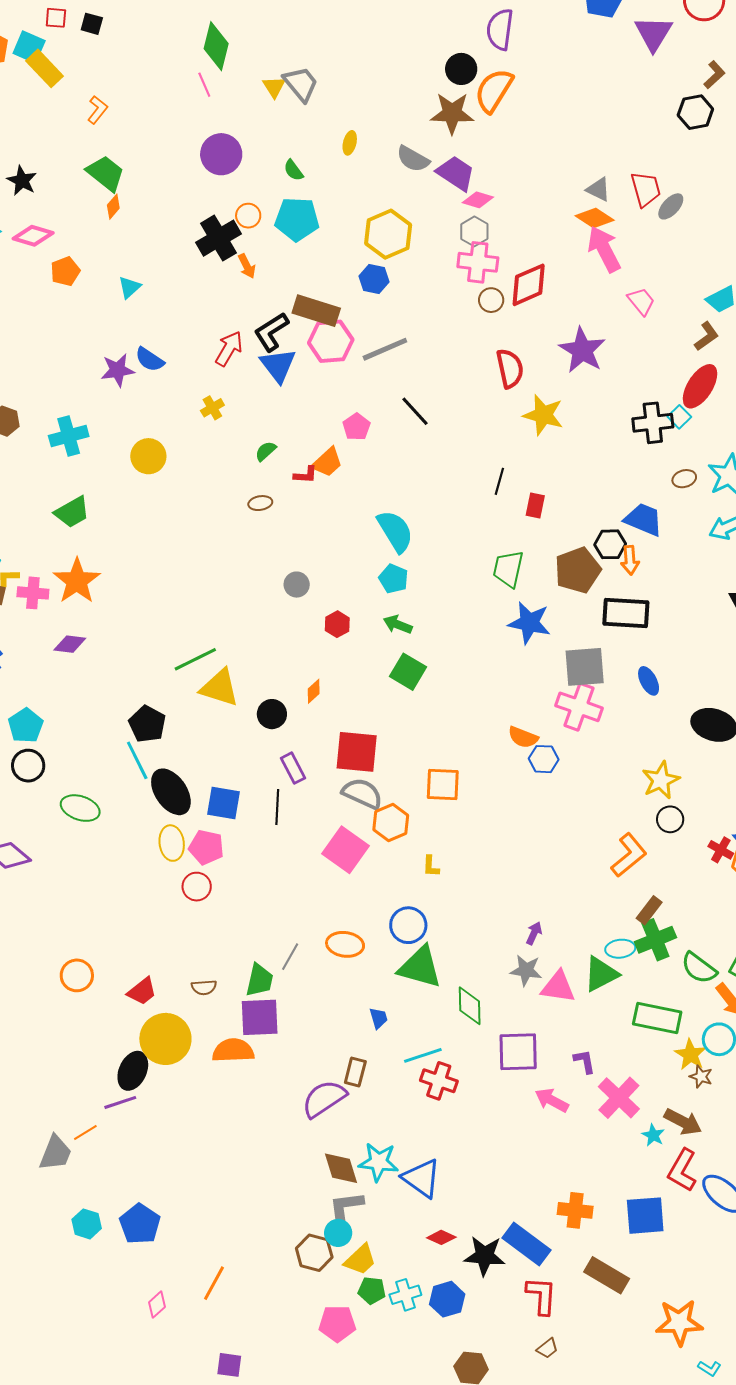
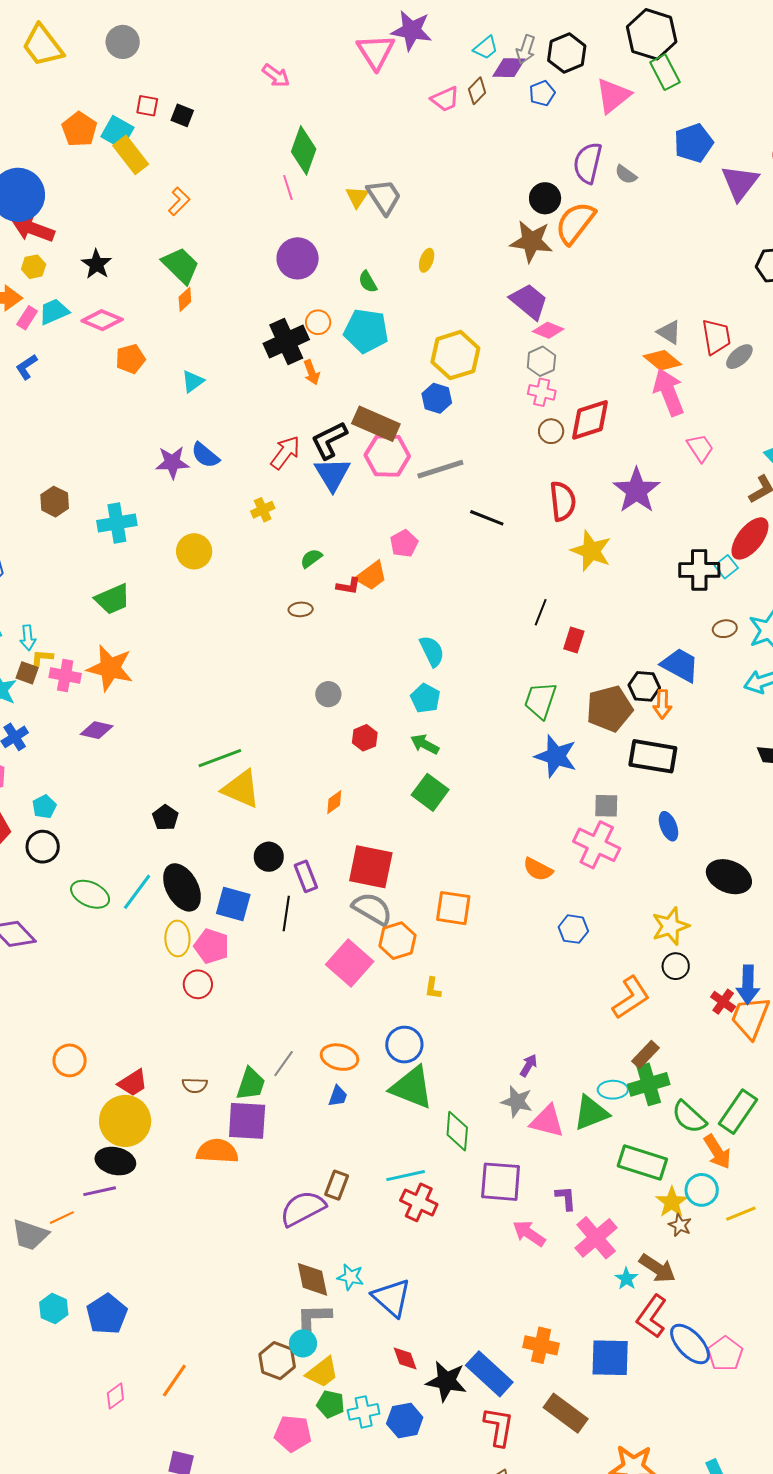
gray semicircle: (413, 159) -> (626, 175), moved, size x0.7
pink cross: (478, 262) -> (542, 392), size x0.7
black line: (415, 411) -> (487, 518), moved, turned -32
cyan semicircle: (395, 531) -> (432, 651), size x0.7
orange star: (77, 581) -> (110, 668), turned -30
gray square: (585, 667) -> (606, 806), size x0.6
black circle: (272, 714) -> (269, 857), moved
black pentagon: (147, 724) -> (165, 818), size x0.7
cyan pentagon: (26, 726) -> (44, 807), size x0.7
blue hexagon: (544, 759) -> (573, 929), moved
cyan line: (137, 760) -> (137, 892), moved, turned 57
blue trapezoid: (378, 1018) -> (338, 1096), moved, turned 30
yellow circle: (165, 1039) -> (125, 1121), moved
black ellipse: (133, 1071) -> (115, 1161), turned 72
gray trapezoid: (55, 1153) -> (30, 1235), turned 81
cyan star: (378, 1162) -> (350, 1277), size x0.7
red diamond: (441, 1237) -> (405, 1359), turned 40

